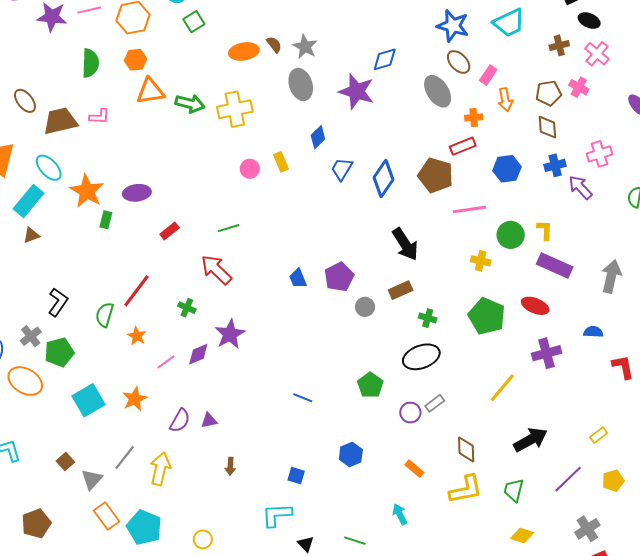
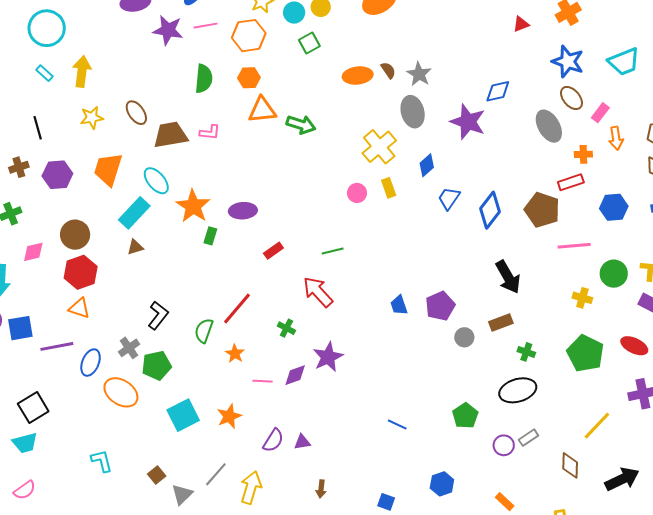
yellow cross: (235, 109) -> (379, 147), moved, turned -32
pink line: (166, 362) -> (263, 381), turned 36
brown diamond: (466, 449) -> (570, 465), moved

